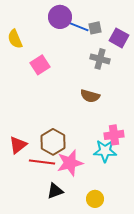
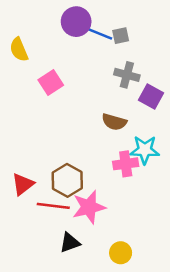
purple square: (119, 38) -> (151, 97), moved
pink cross: (114, 135) -> (126, 164), moved
cyan star: (105, 151) -> (145, 150), moved

